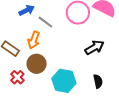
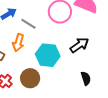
brown circle: (37, 64) -> (30, 78), moved
cyan hexagon: (64, 81) -> (48, 55), moved

